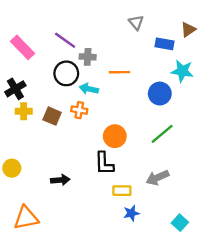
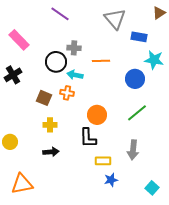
gray triangle: (136, 22) -> (115, 19), size x1.6
brown triangle: (188, 30) -> (159, 13), moved
purple line: (65, 40) -> (60, 14), moved
yellow cross: (24, 111) -> (50, 125), moved
gray arrow: (157, 178) -> (133, 150), turned -60

